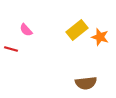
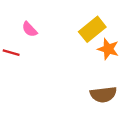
orange star: (100, 37) -> (108, 49), moved

